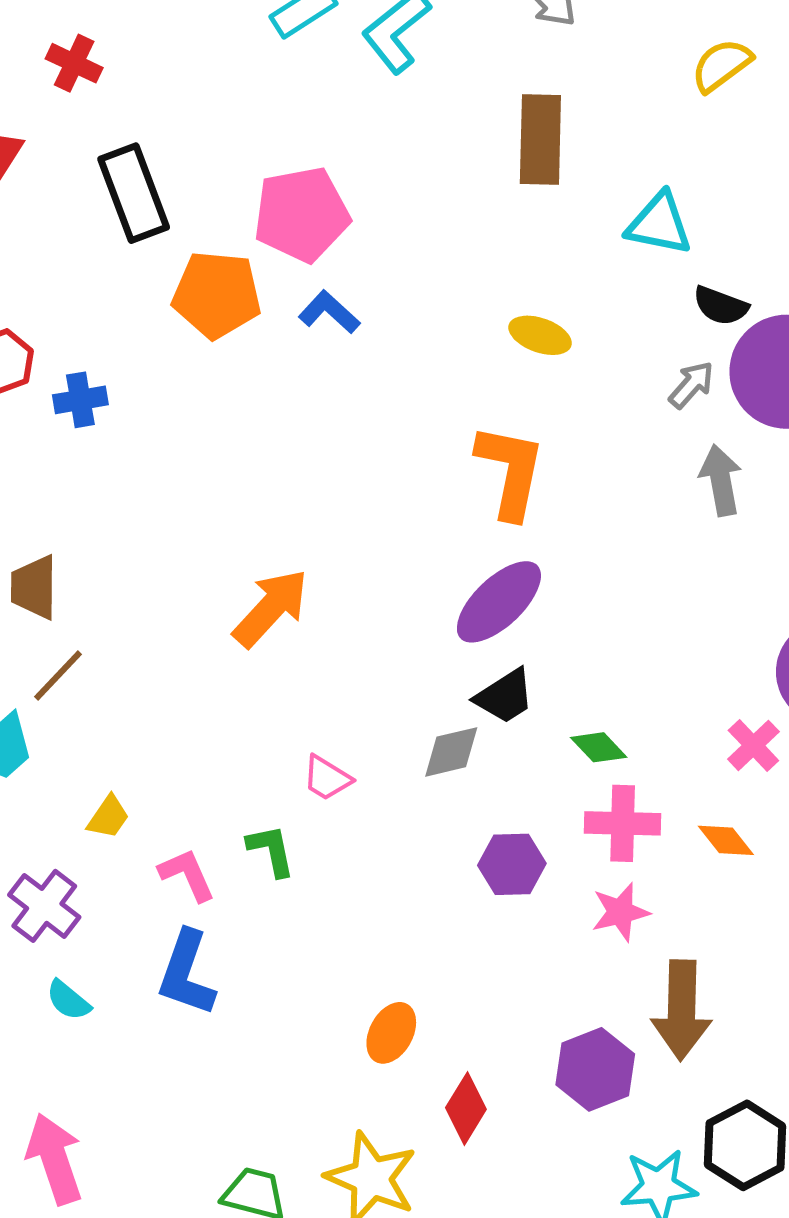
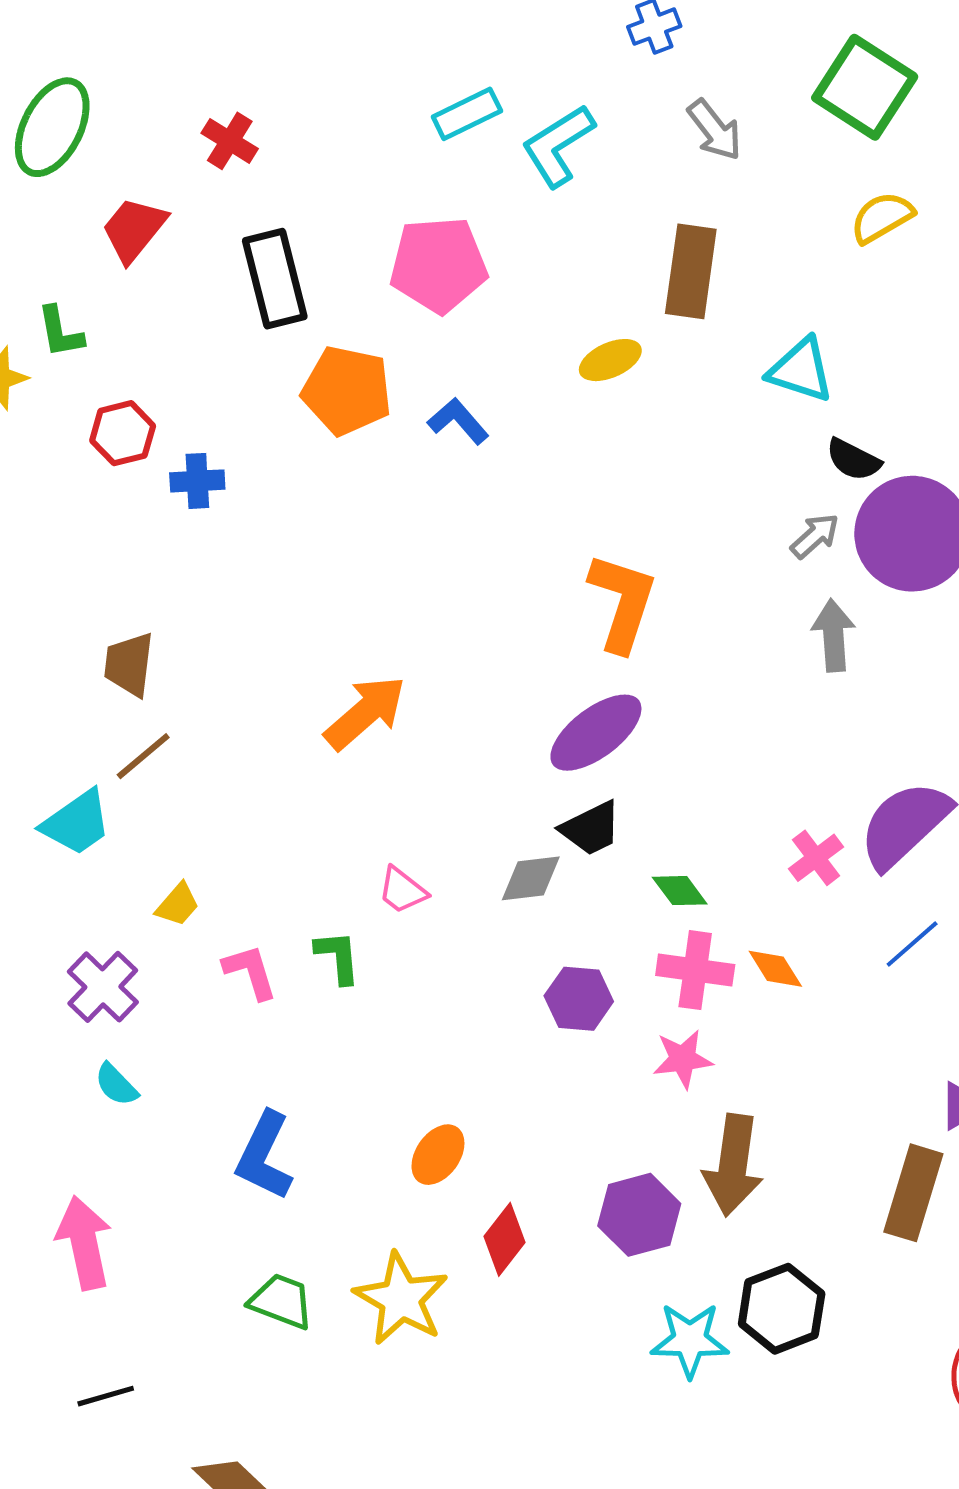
pink pentagon: (302, 214) -> (439, 265), moved
yellow ellipse: (540, 335) -> (610, 360), moved, turned -50
pink cross: (753, 745) -> (816, 858), moved
orange diamond: (726, 840) -> (775, 969), moved
blue L-shape: (186, 973) -> (264, 1156), moved

